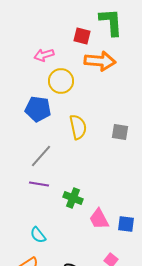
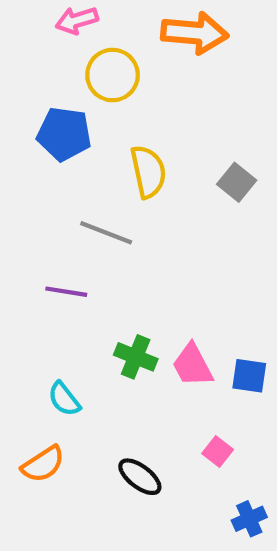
gray square: (120, 132) -> (237, 182), turned 30
gray line: (41, 156) -> (106, 233), moved, turned 70
green cross: (73, 198) -> (136, 357), moved

